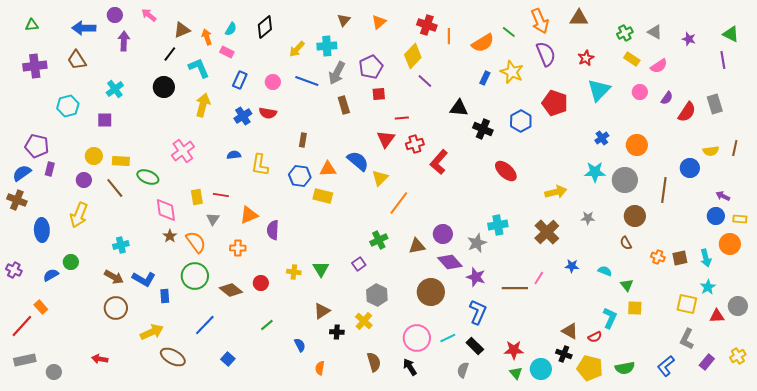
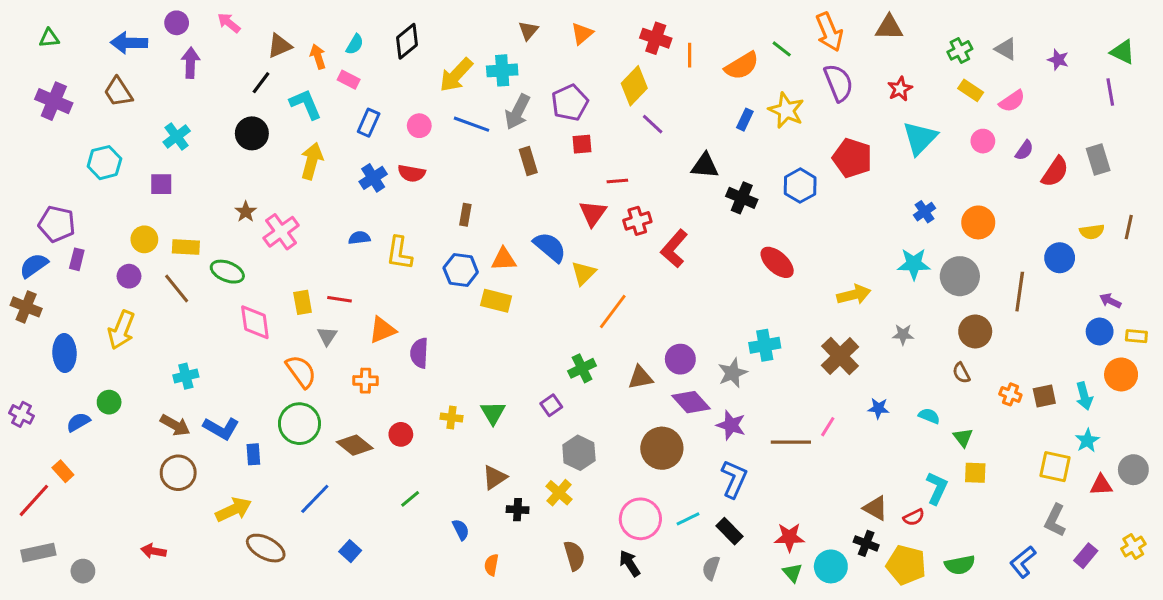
yellow arrow: (297, 49) -> (456, 75), size x1.4
purple cross: (35, 66) -> (54, 101), turned 30
brown star: (170, 236) -> (246, 212), moved

